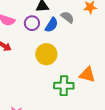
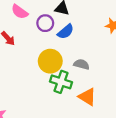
gray semicircle: (67, 17) -> (81, 64), moved, turned -40
green cross: (64, 86) -> (61, 82), moved

